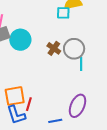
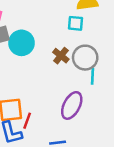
cyan square: (63, 13) -> (75, 23), moved
purple ellipse: (77, 106) -> (72, 105), moved

